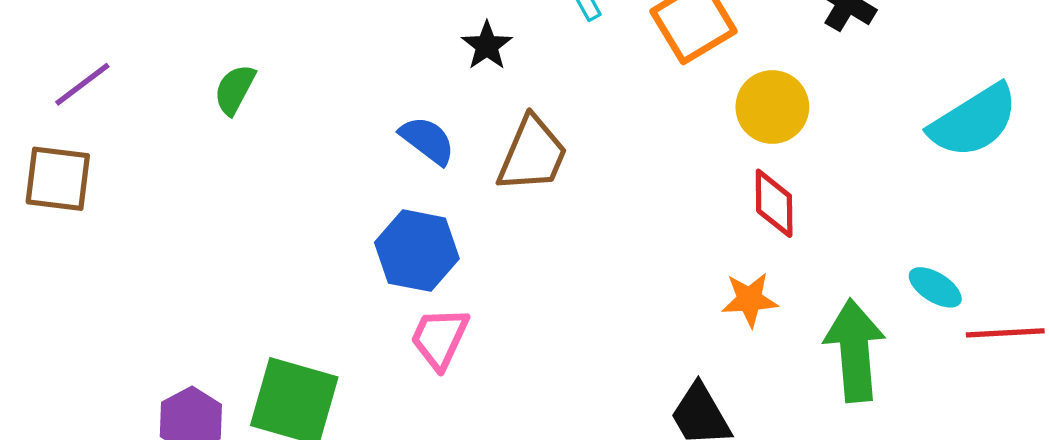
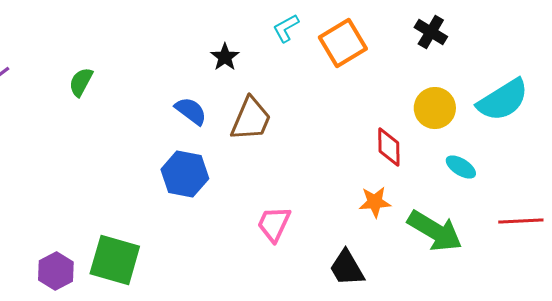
yellow circle: (772, 107) -> (435, 108), moved
cyan ellipse: (935, 287) -> (461, 167), moved
pink trapezoid: (440, 338) -> (274, 224), moved
green arrow: (855, 350) -> (435, 231), turned 126

